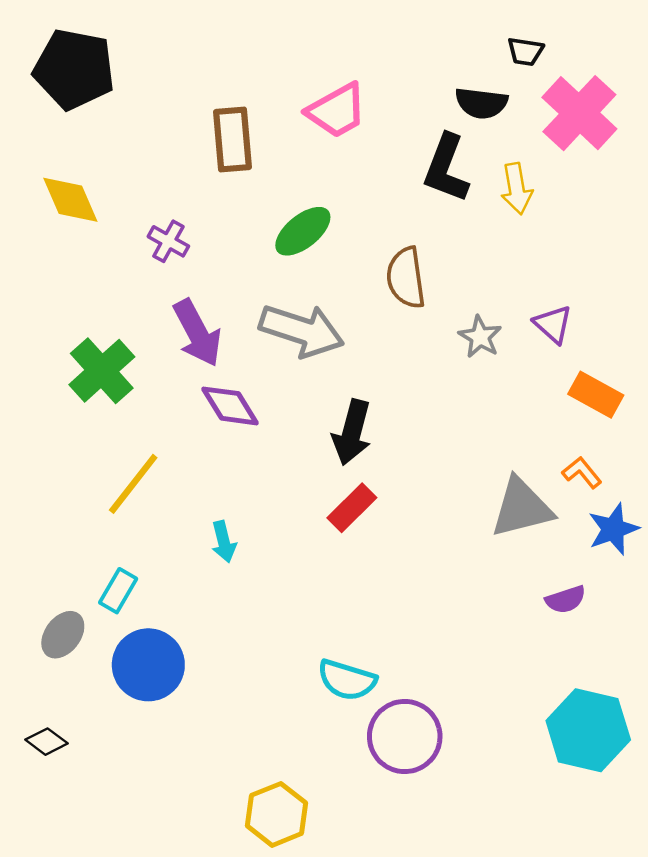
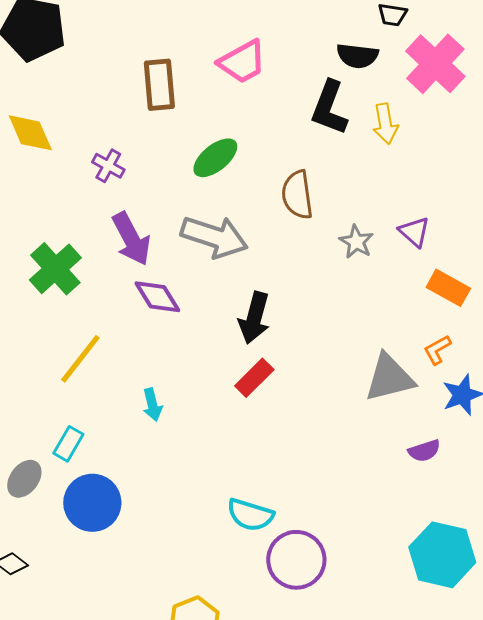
orange L-shape: (582, 473) -> (437, 350), turned -80

